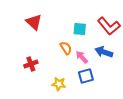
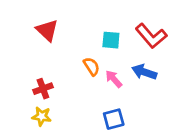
blue square: (86, 76) -> (114, 119), moved
yellow star: (59, 84) -> (42, 116), moved

